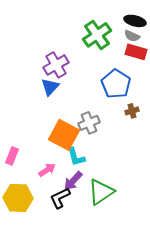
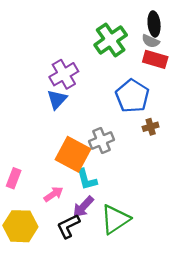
black ellipse: (135, 21) -> (154, 24), turned 70

